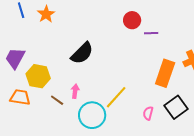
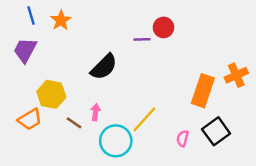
purple line: (151, 33) -> (142, 39), moved
purple trapezoid: (15, 58) -> (25, 50), moved
orange trapezoid: (20, 97) -> (30, 119), turned 140

